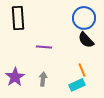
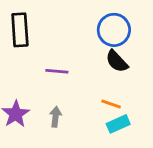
orange line: (82, 70) -> (111, 104), turned -48
cyan rectangle: (77, 85) -> (118, 124), moved

